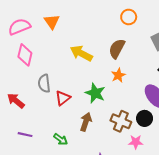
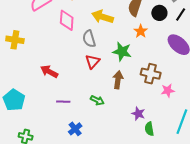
pink diamond: (25, 55) -> (67, 20), moved
gray semicircle: (44, 83) -> (89, 39), moved
black circle: (145, 118) -> (159, 13), moved

